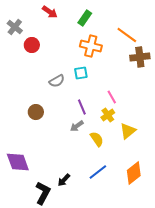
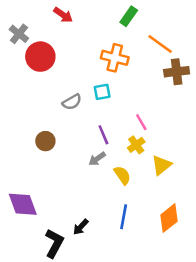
green rectangle: (85, 18) -> (129, 16), moved
red circle: (32, 45) -> (40, 57), size x1.5
blue line: (98, 172) -> (124, 217), turned -42

